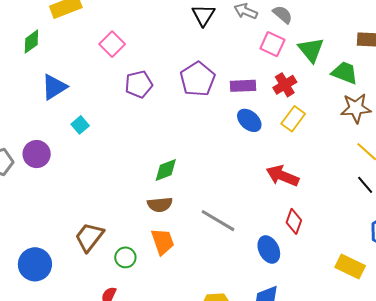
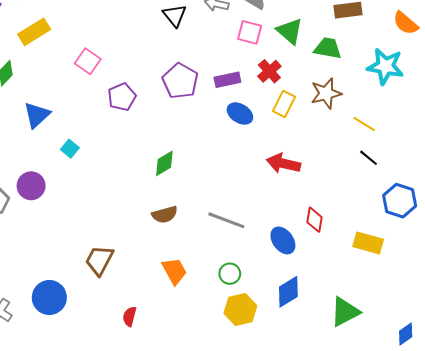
brown star: (356, 108) -> (326, 93), moved
green diamond: (166, 170) -> (164, 163), moved
red diamond: (294, 221) -> (315, 220), moved
orange trapezoid: (163, 242) -> (174, 271), moved
green circle: (125, 257) -> (230, 274), moved

